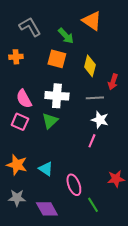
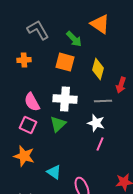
white star: (100, 120) -> (96, 123), moved
orange star: (17, 165) -> (24, 156), moved

